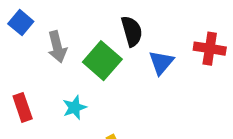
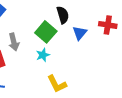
gray arrow: (57, 47) -> (14, 42), moved
cyan star: (75, 107) -> (43, 55), moved

